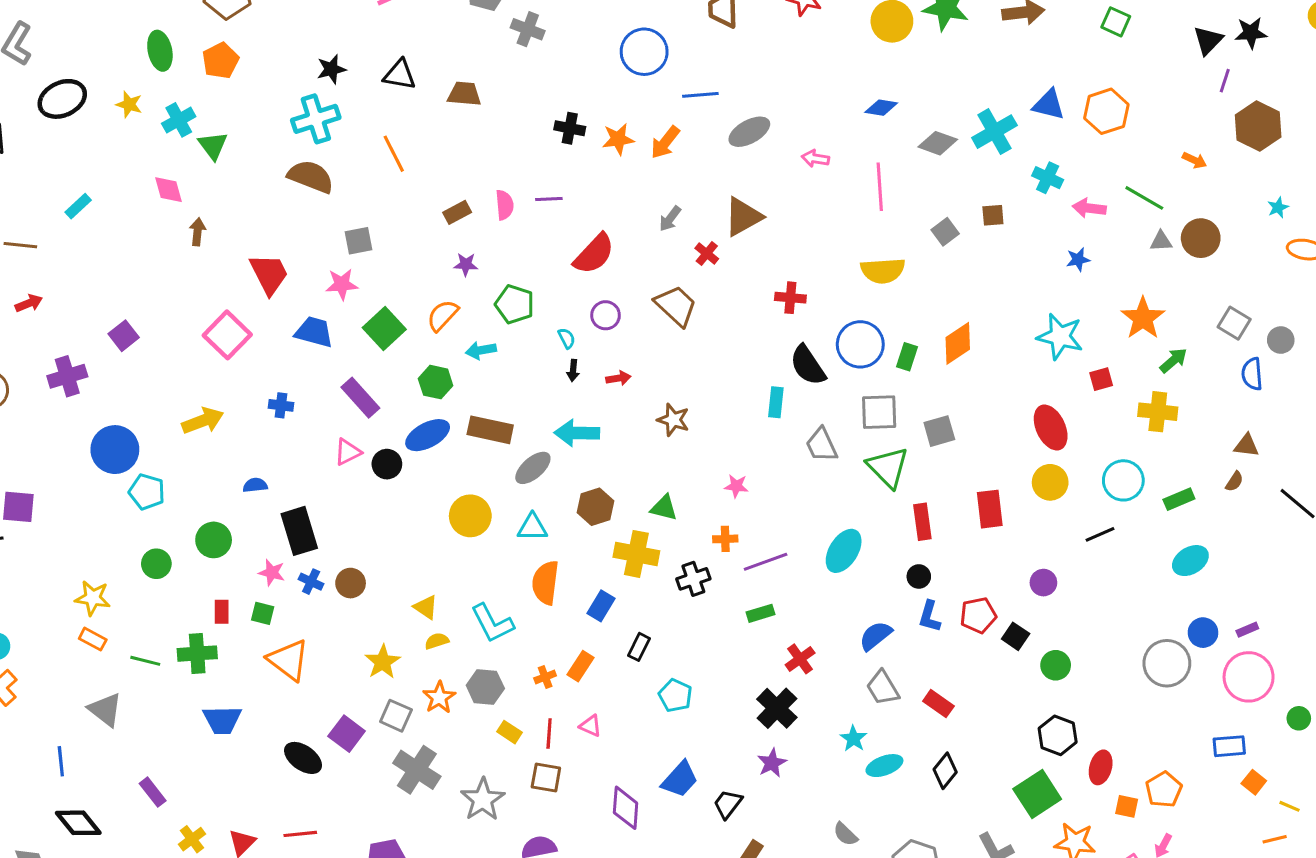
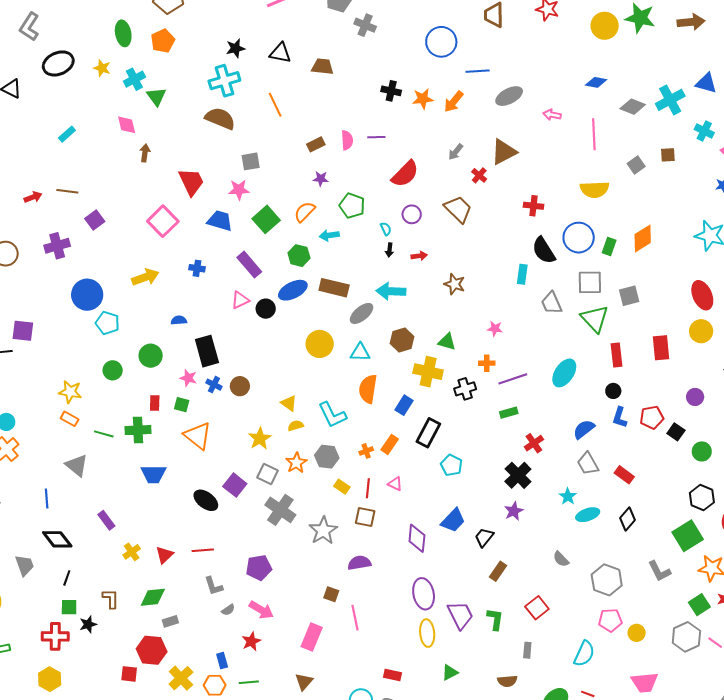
brown line: (20, 245) -> (67, 191), moved
black rectangle: (639, 647) -> (428, 433), size x1.6

